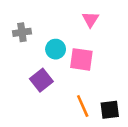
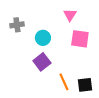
pink square: (81, 59) -> (80, 39), moved
purple square: (41, 80) -> (42, 62), moved

